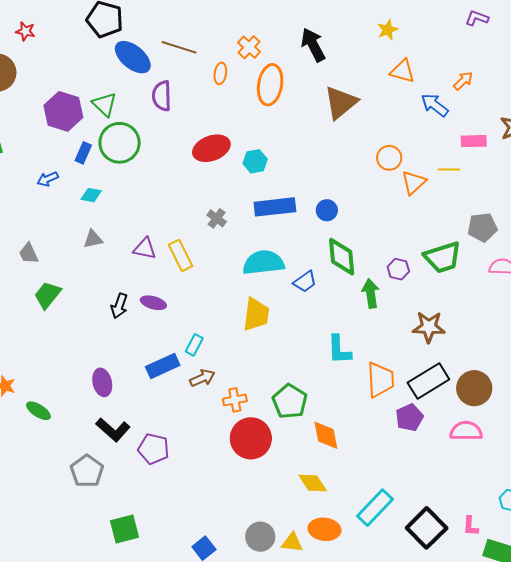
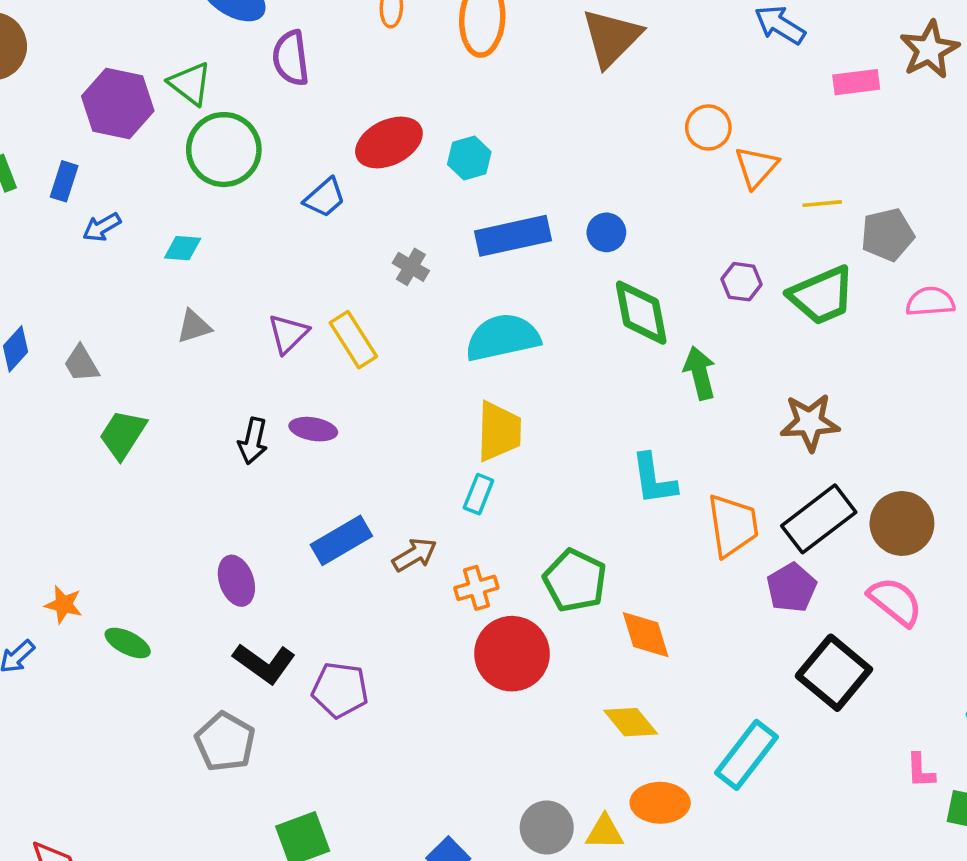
blue rectangle: (83, 153) -> (64, 181), moved
yellow line: (449, 169) -> (822, 204), moved
purple triangle: (145, 249) -> (288, 334), turned -50
purple hexagon: (398, 269) -> (742, 282), moved
blue trapezoid: (305, 282) -> (325, 198), moved
cyan rectangle: (194, 345) -> (478, 494), moved
pink semicircle: (466, 431) -> (895, 601), turned 44
black square: (427, 528) -> (834, 673), moved

